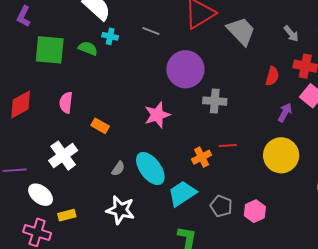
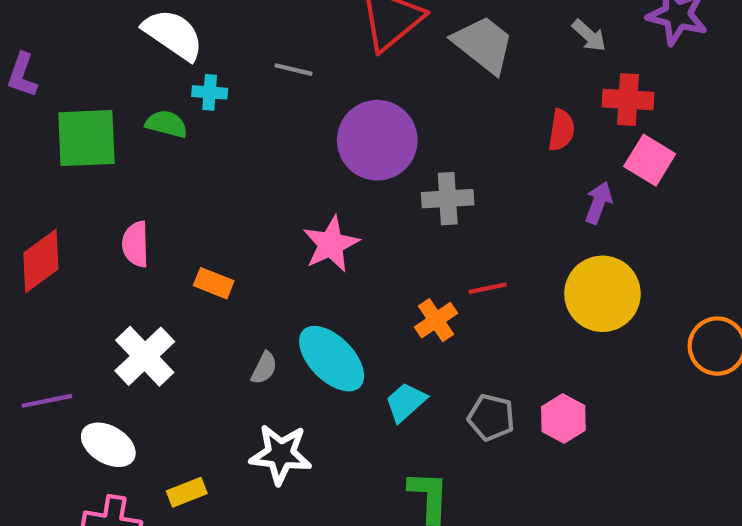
cyan trapezoid: (182, 193) -> (406, 402), size x0.7
yellow rectangle: (67, 215) -> (187, 492), moved

